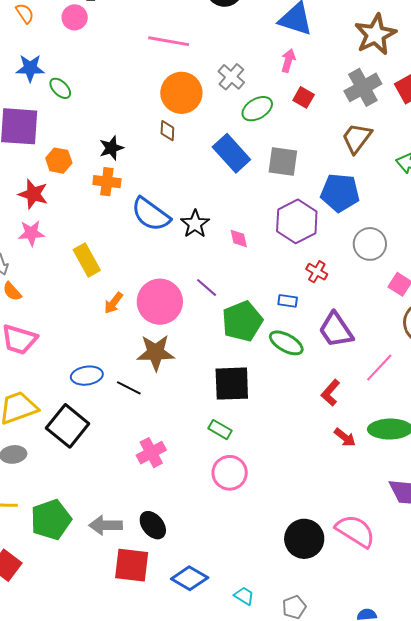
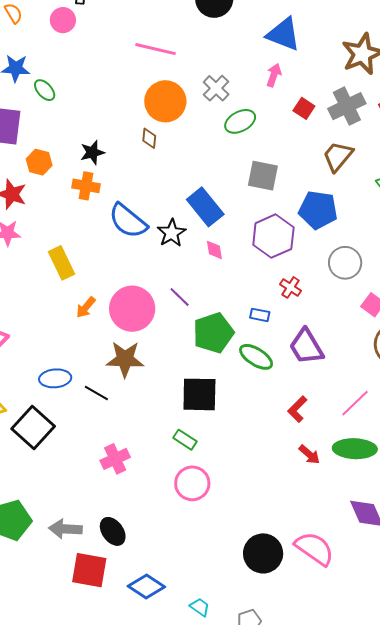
red square: (304, 97) -> (304, 108), moved
blue rectangle: (231, 153) -> (205, 207), moved
pink line: (379, 368) -> (355, 403), moved

